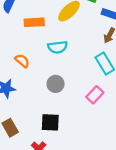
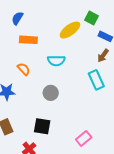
orange rectangle: (34, 22) -> (28, 40), moved
pink rectangle: (95, 95) -> (84, 138), moved

